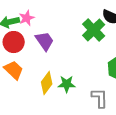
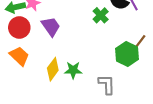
green cross: (94, 30) -> (101, 15), size x0.7

